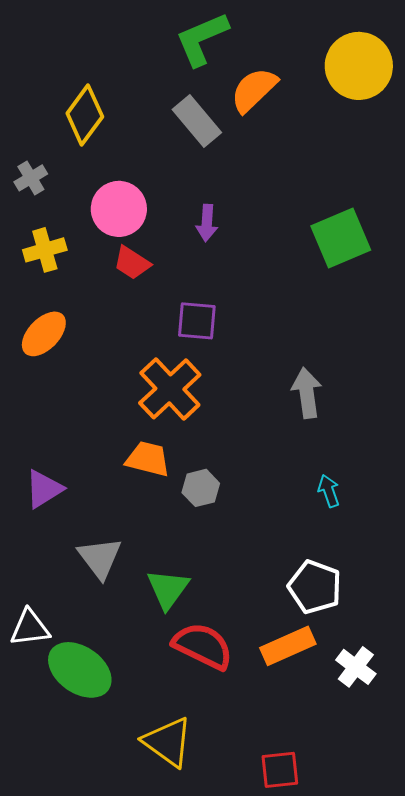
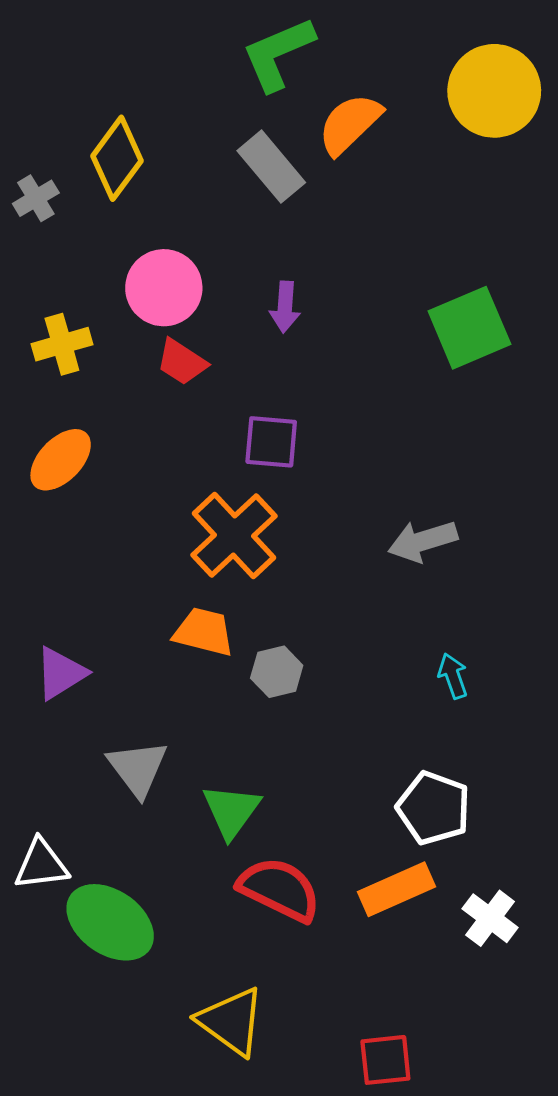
gray cross: (31, 178) -> (36, 198), moved
gray arrow: (307, 393) -> (423, 541), turned -99

